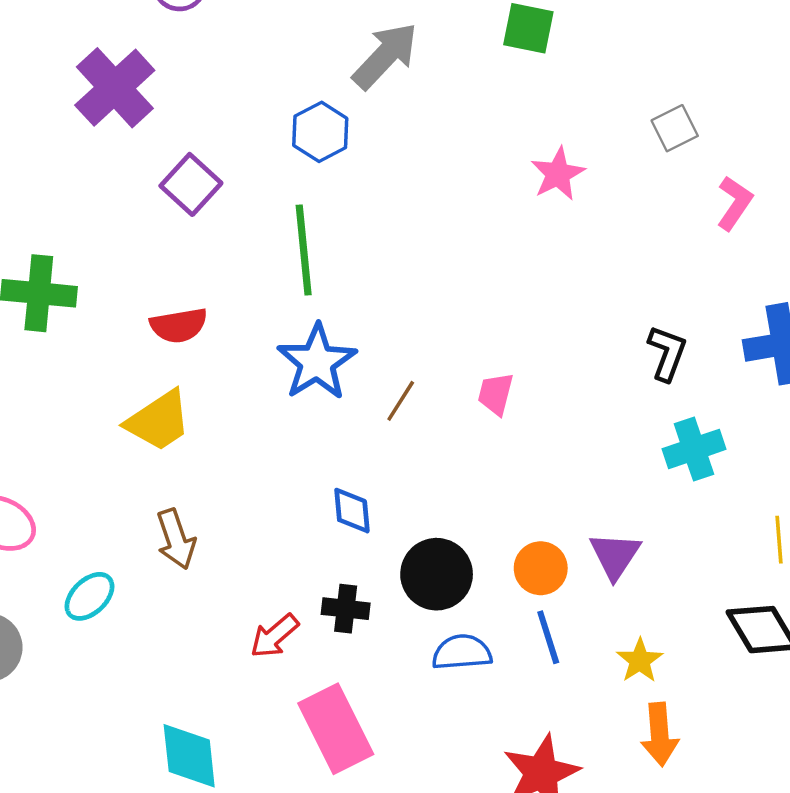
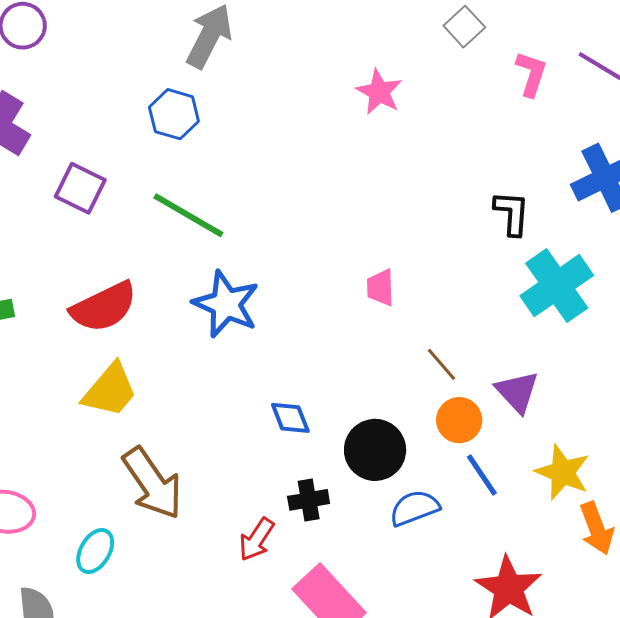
green line: (304, 250) -> (188, 215), turned -38
red semicircle: (179, 325) -> (104, 307), size x1.4
brown line: (401, 401) -> (441, 364), moved, turned -57
cyan cross: (694, 449) -> (557, 286), size x1.4
brown arrow: (176, 539) -> (152, 483), size x1.5
yellow star: (640, 660) -> (563, 472), size x1.4

